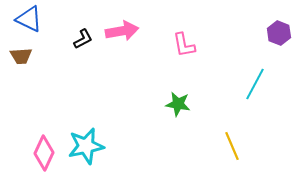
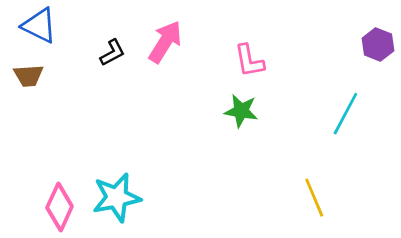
pink arrow: (122, 31) -> (165, 42), turned -48
green star: (178, 104) -> (241, 111), moved

